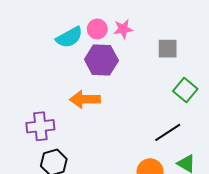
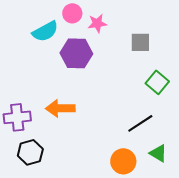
pink circle: (97, 29) -> (72, 13), moved
orange arrow: (85, 99) -> (60, 108), moved

